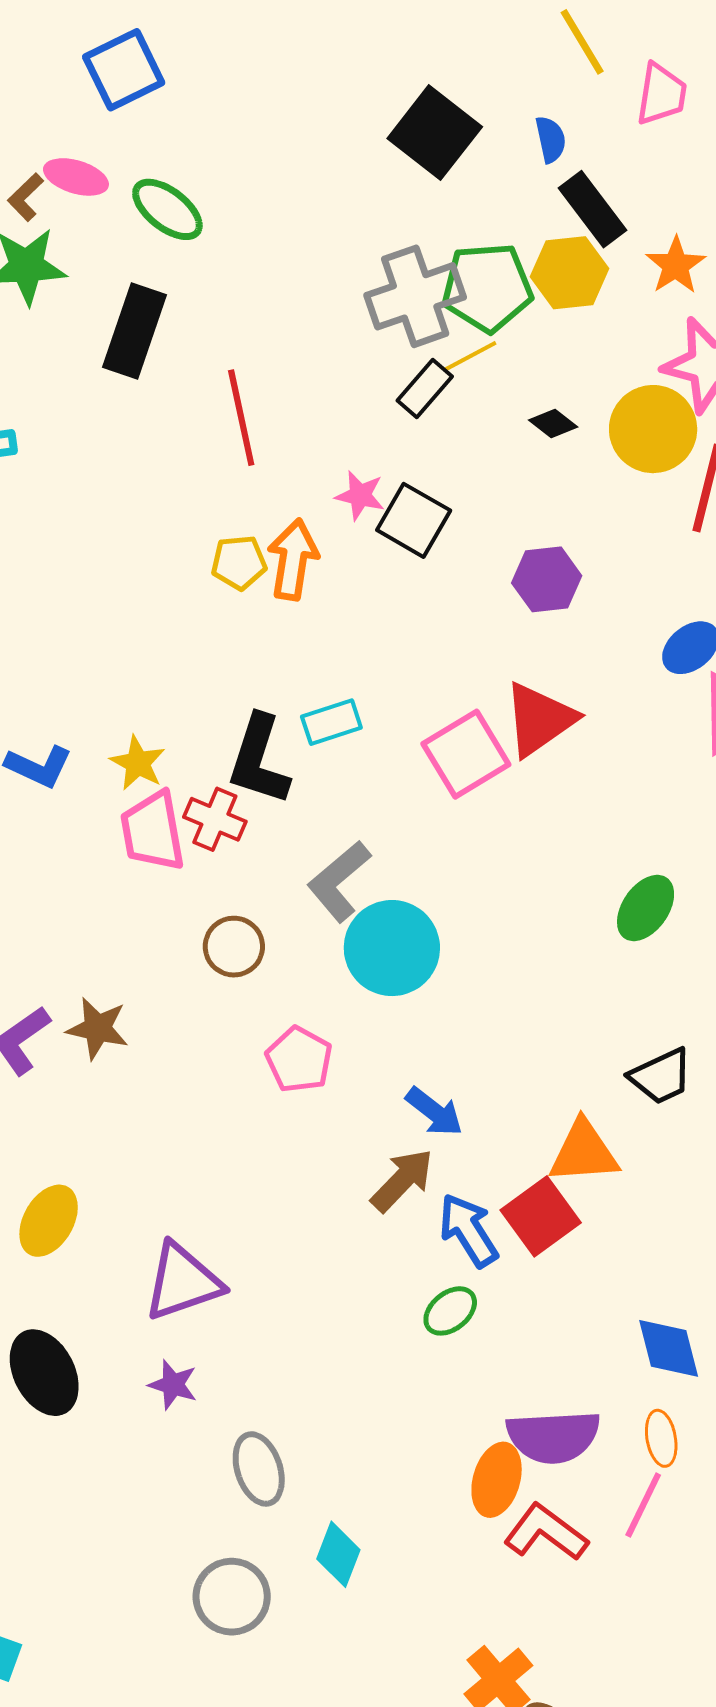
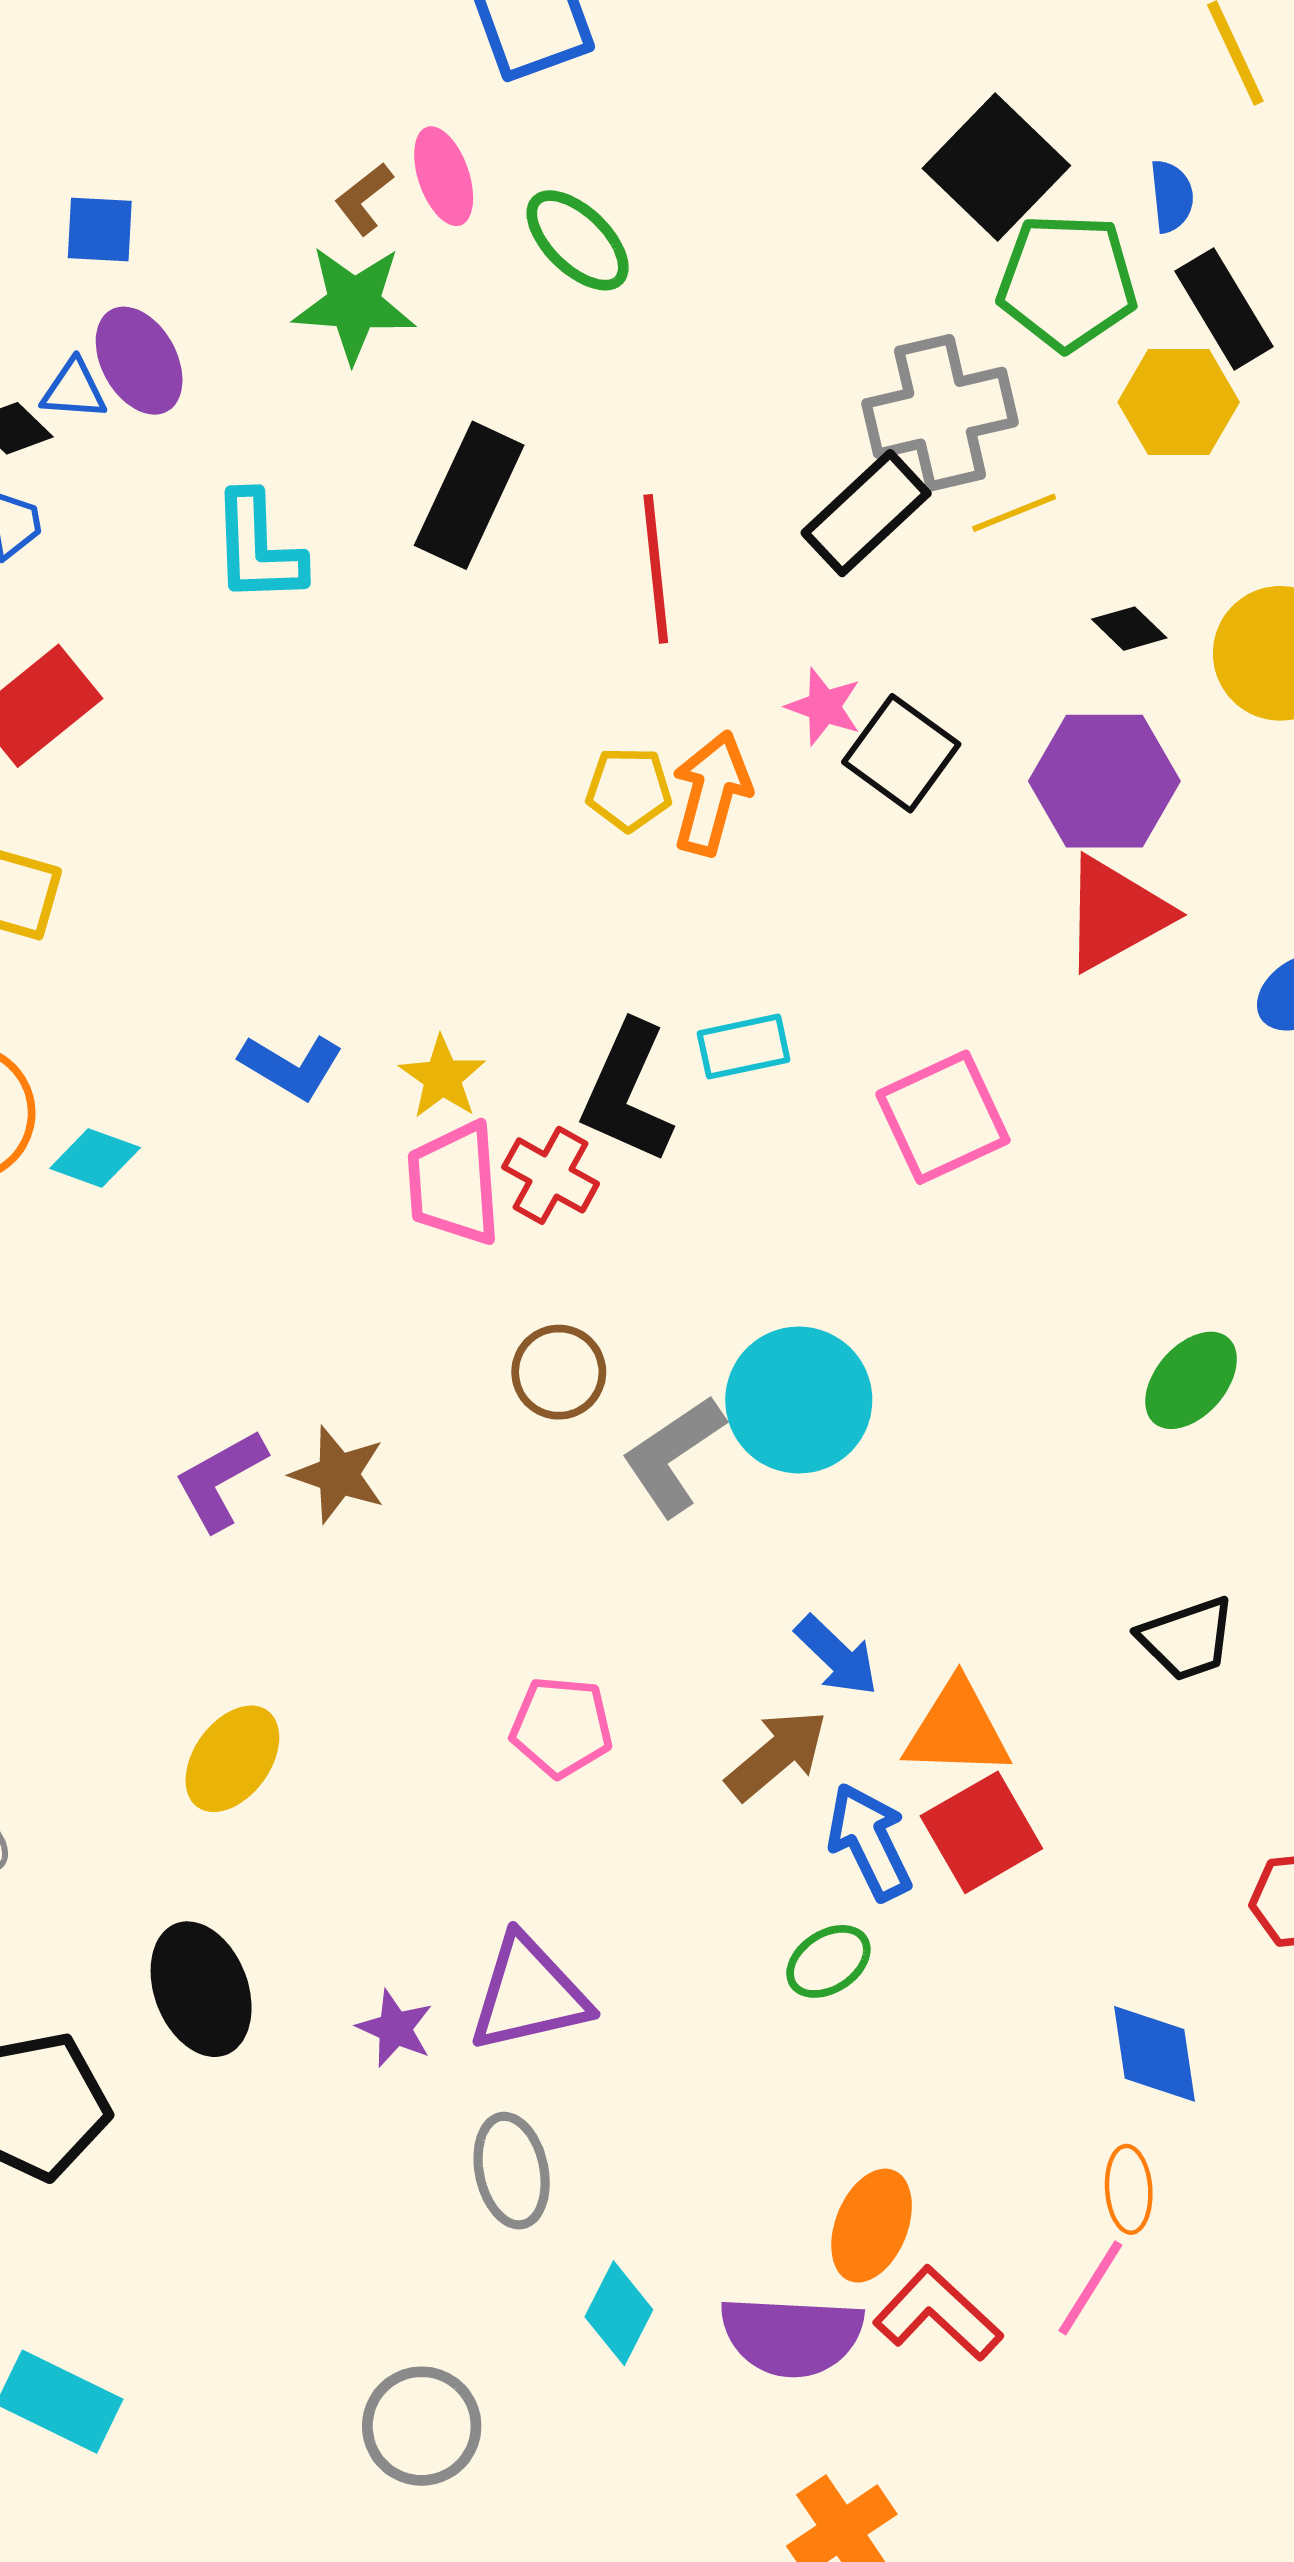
pink ellipse: (76, 177) -> (444, 176), turned 48
green pentagon: (487, 287) -> (1067, 282), moved
black rectangle: (135, 331) -> (469, 495), moved
black rectangle: (425, 388) -> (866, 513), moved, size x1.4
purple hexagon: (547, 579) -> (1104, 781), moved, size x1.4
red triangle: (539, 719) -> (1116, 914), moved
gray L-shape: (339, 881) -> (673, 1455), moved
pink pentagon: (299, 1060) -> (561, 1727), moved, turned -30
orange triangle: (584, 1152) -> (957, 1729), moved
purple triangle: (183, 1282) -> (529, 1994), moved
purple semicircle: (553, 1437) -> (792, 2336), moved
gray circle: (232, 1597) -> (422, 2426), moved

